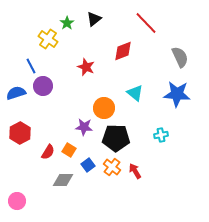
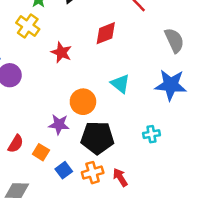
yellow cross: (48, 39) -> (28, 26), moved
red semicircle: (48, 152) -> (16, 144), moved
orange cross: (112, 167) -> (93, 173), turned 36
gray diamond: (63, 180) -> (17, 191), moved

